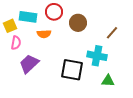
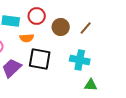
brown line: (112, 33) -> (86, 28), moved
black square: (72, 70) -> (40, 59), moved

